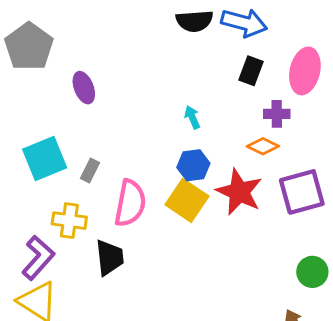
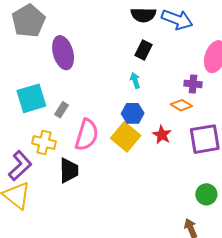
black rectangle: (251, 71) -> (144, 50), moved
purple ellipse: (84, 88) -> (63, 53), size x1.5
red star: (239, 192) -> (162, 135), size x0.6

